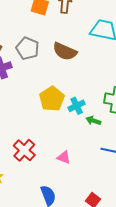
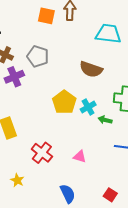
brown semicircle: (65, 51) -> (91, 69), moved

